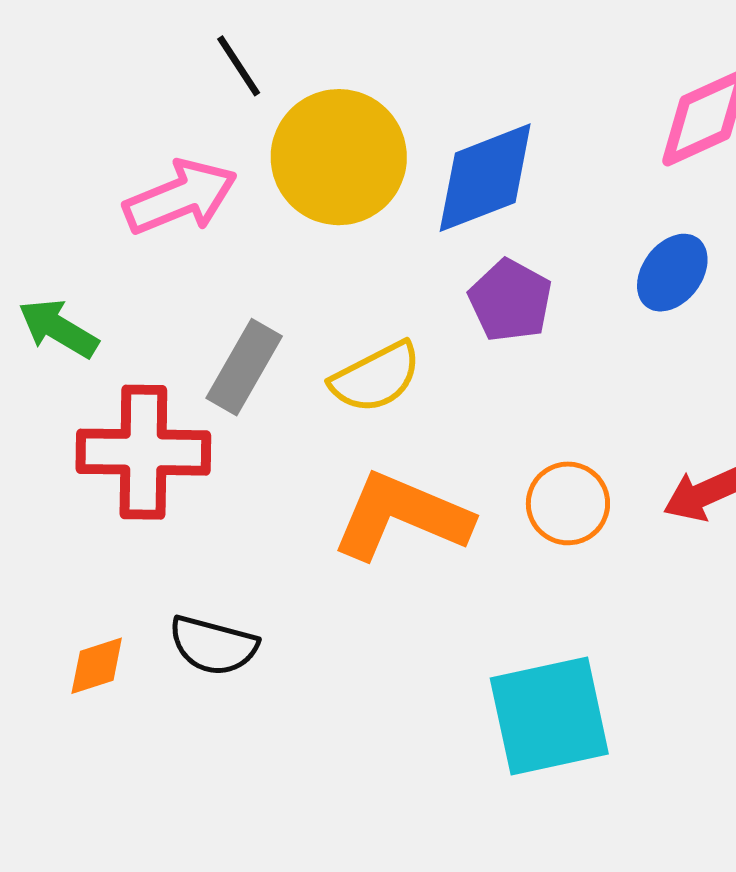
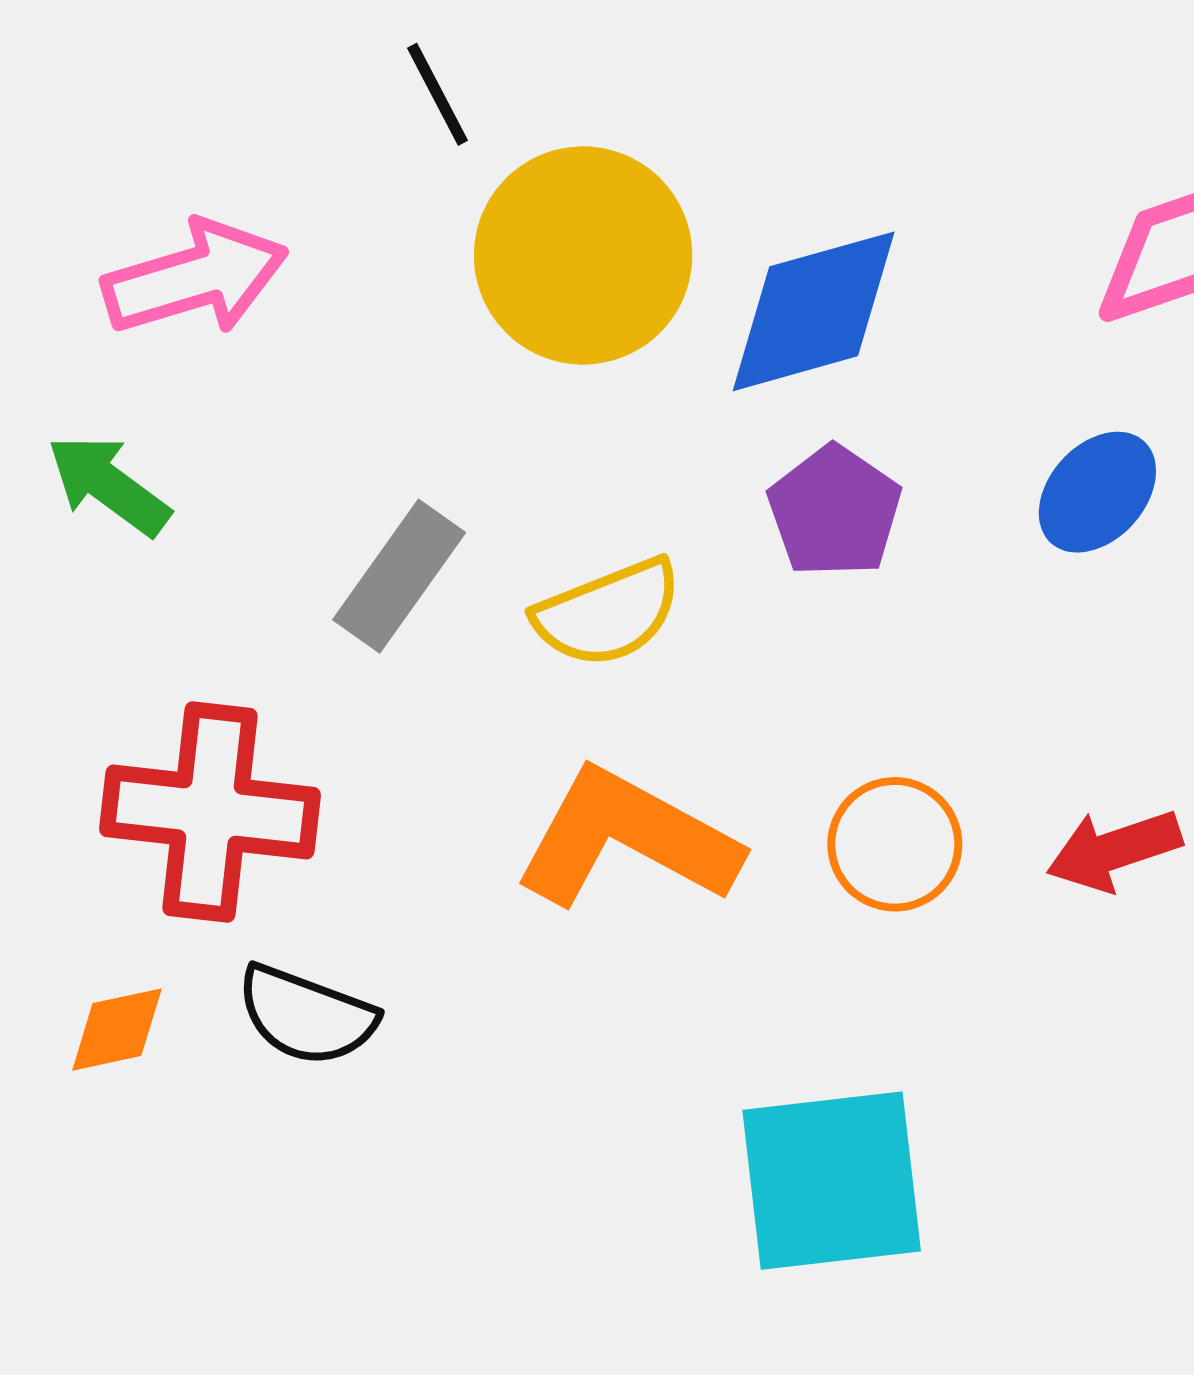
pink arrow: (180, 197) -> (195, 278), moved
red cross: (143, 452) -> (210, 812), moved

